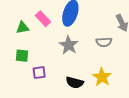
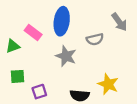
gray semicircle: (104, 42) -> (95, 39), moved

